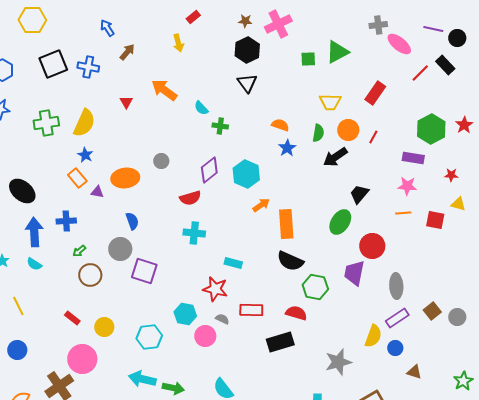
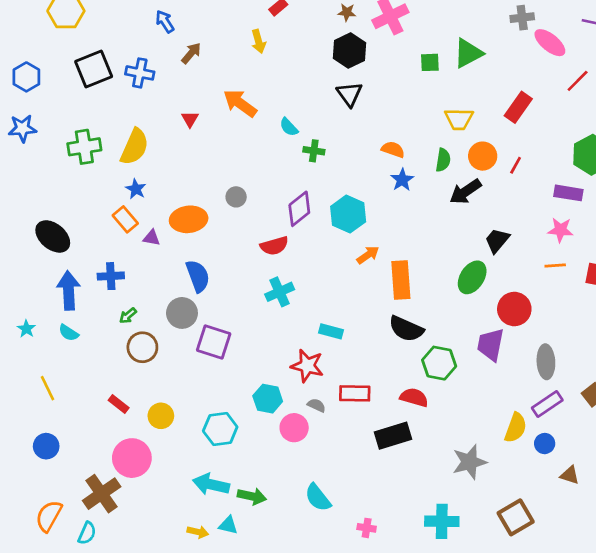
blue semicircle: (132, 221) -> (198, 276), size x1.4
cyan cross: (194, 233) -> (280, 292), turned -30

